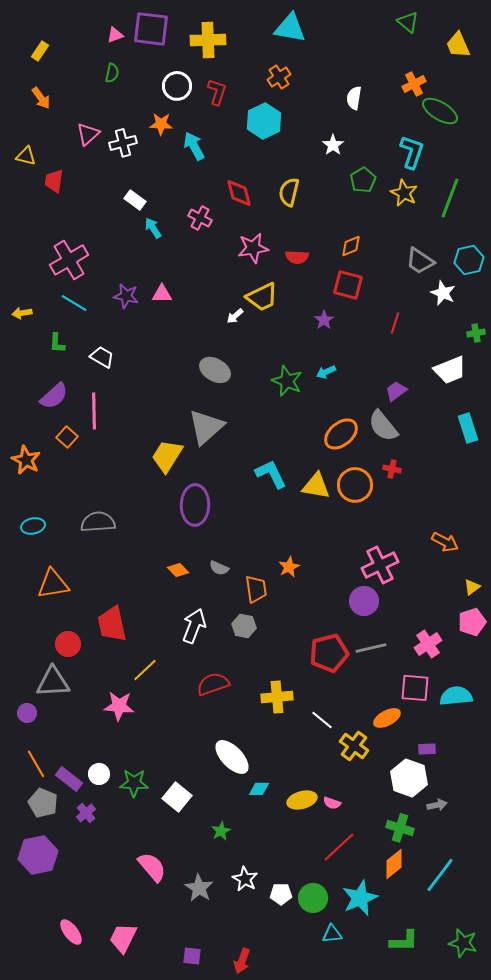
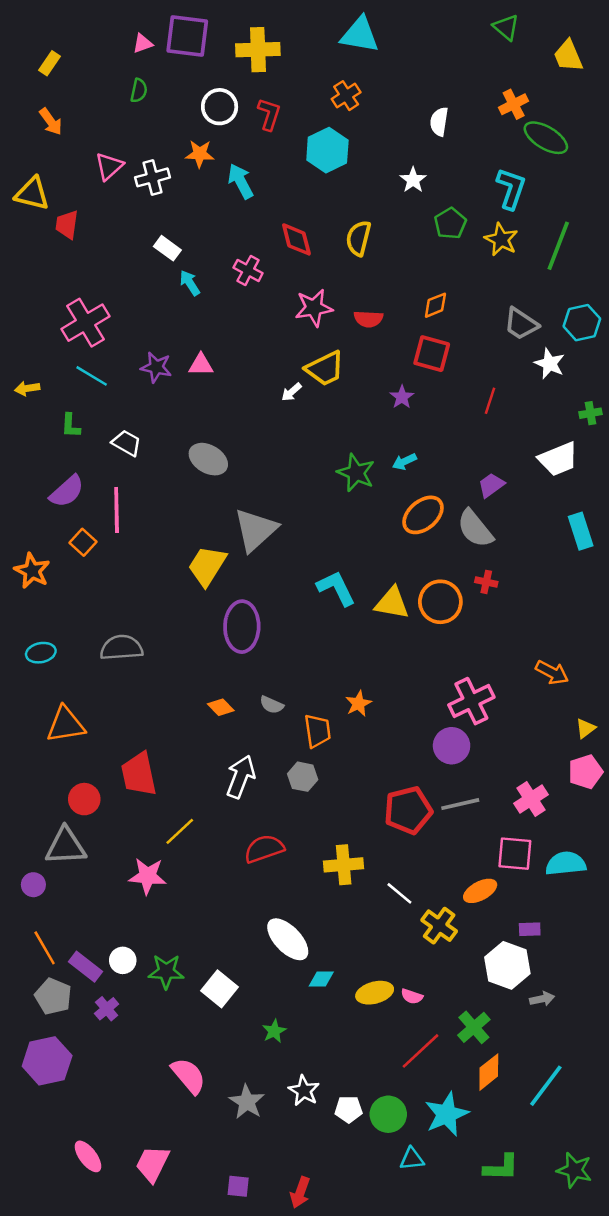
yellow triangle: (26, 156) -> (32, 194), size x1.4
gray ellipse: (215, 370) -> (208, 459), moved
orange ellipse: (341, 434) -> (423, 515), moved
green cross: (400, 828) -> (474, 1027), moved, turned 32

